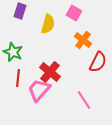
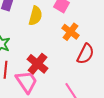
pink trapezoid: (39, 90) -> (26, 82), turned 105

